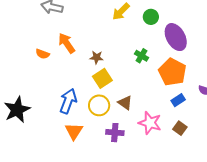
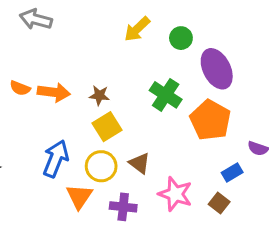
orange arrow: (67, 43) -> (54, 92), moved, turned 130
green cross: (142, 56) -> (166, 95), size x1.5
blue rectangle: (178, 100) -> (232, 172), moved
orange triangle: (74, 131) -> (79, 196), moved

